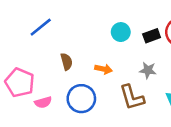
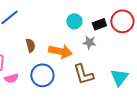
orange arrow: (104, 69) -> (60, 51), size x1.6
gray star: (148, 70) -> (89, 42), moved

